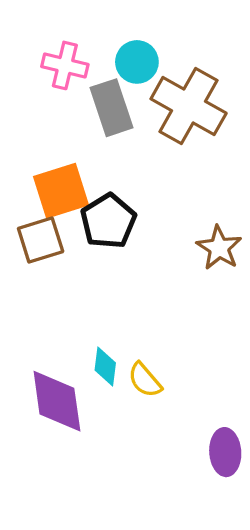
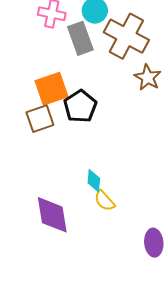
brown star: (219, 248) -> (148, 77), moved
cyan diamond: (105, 367) -> (94, 181), moved

